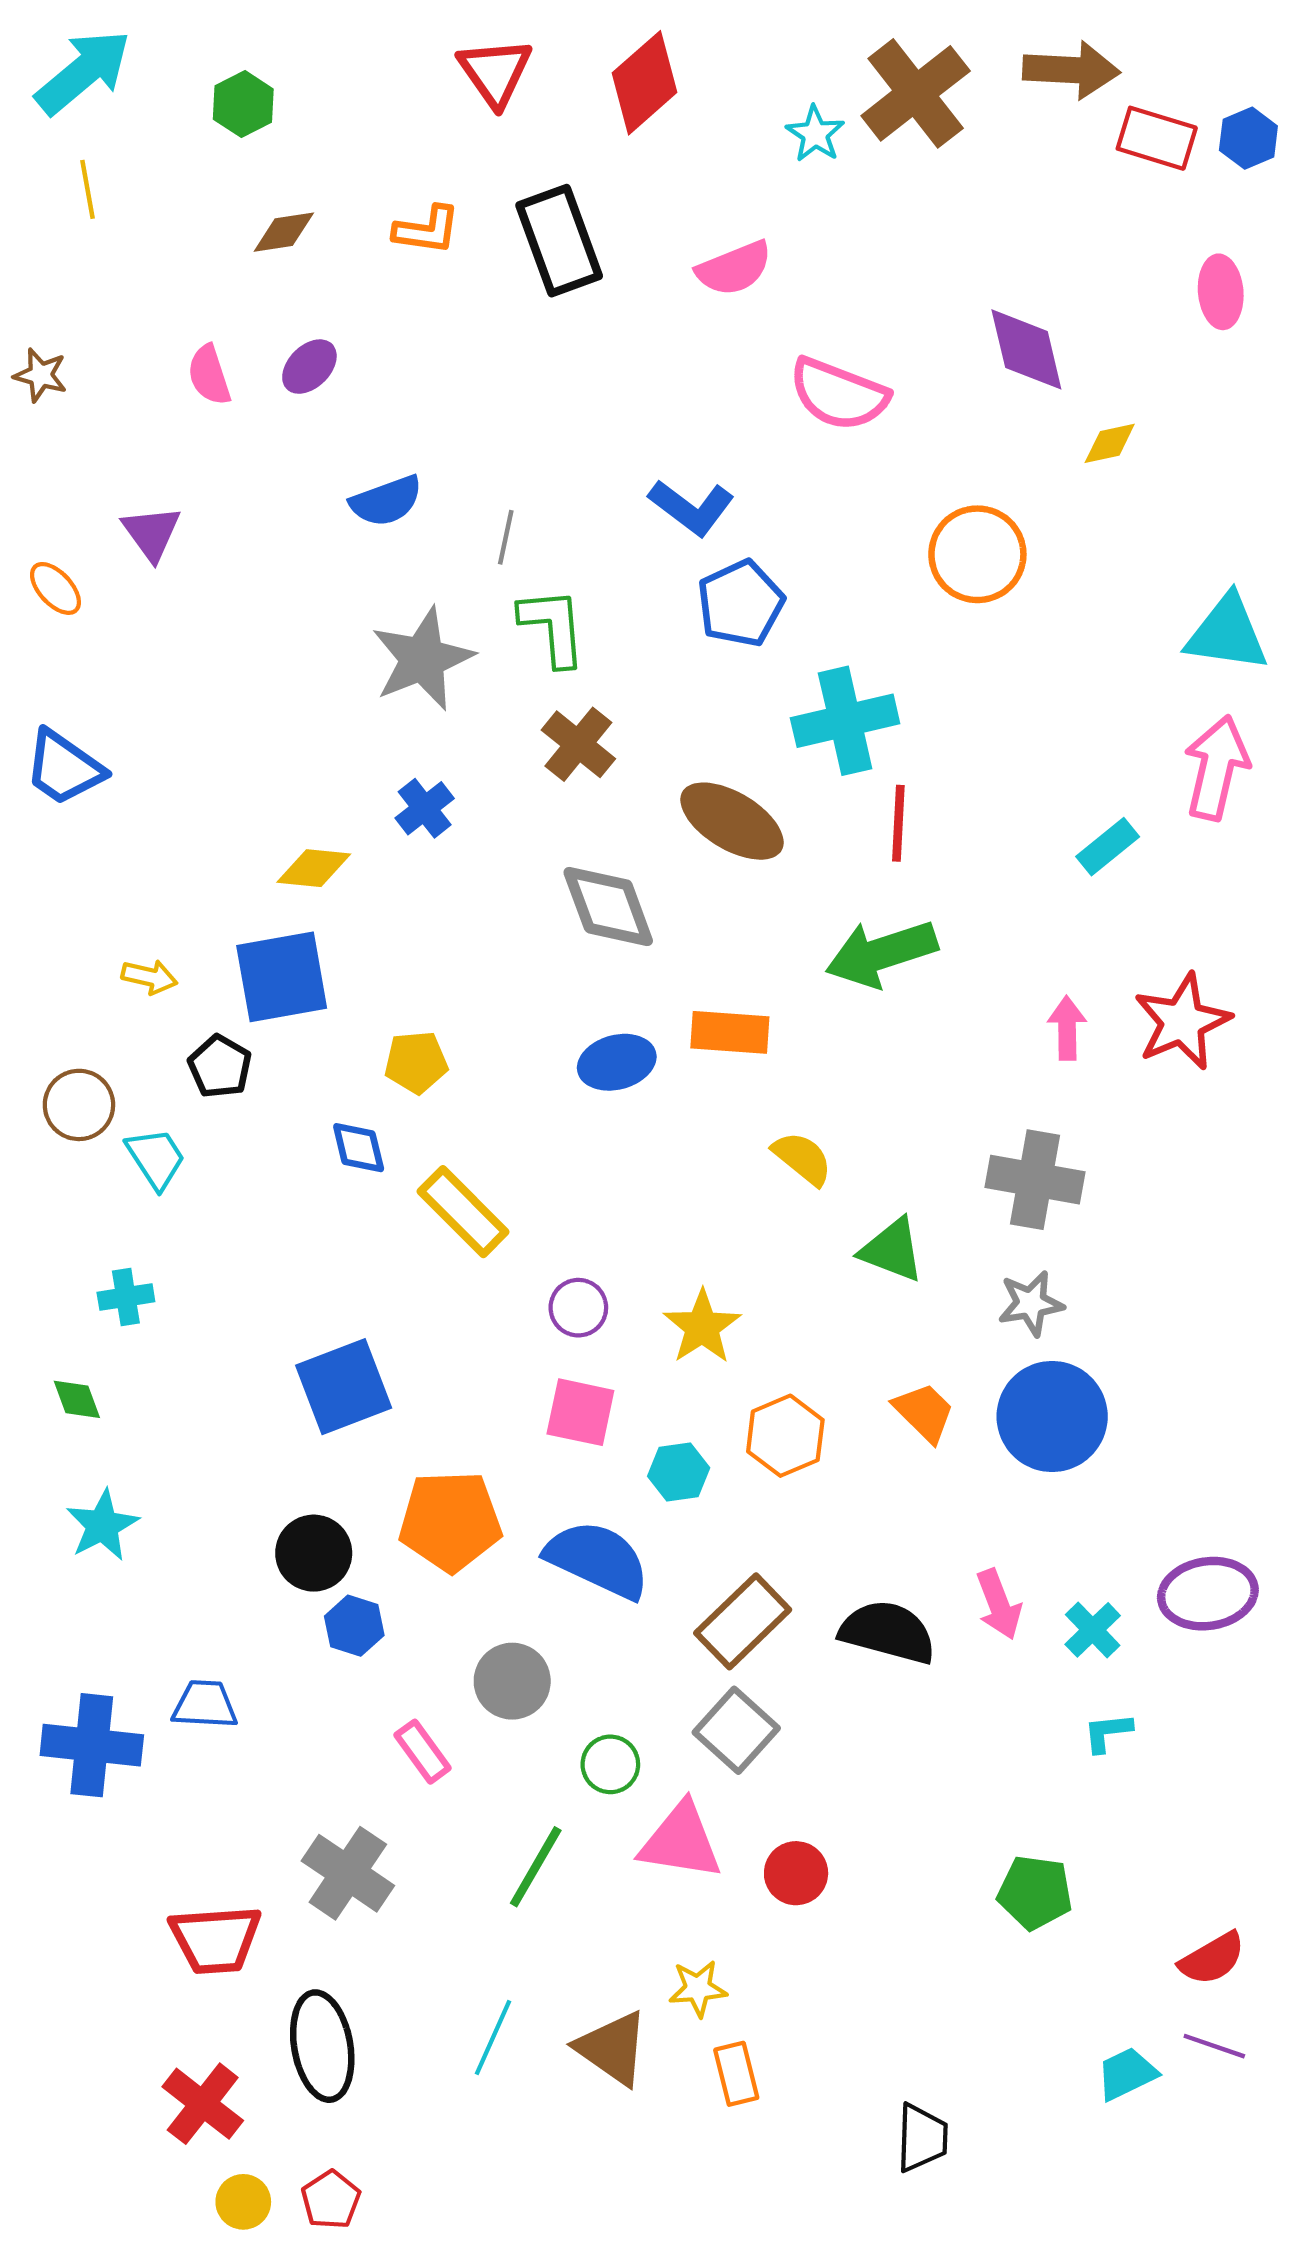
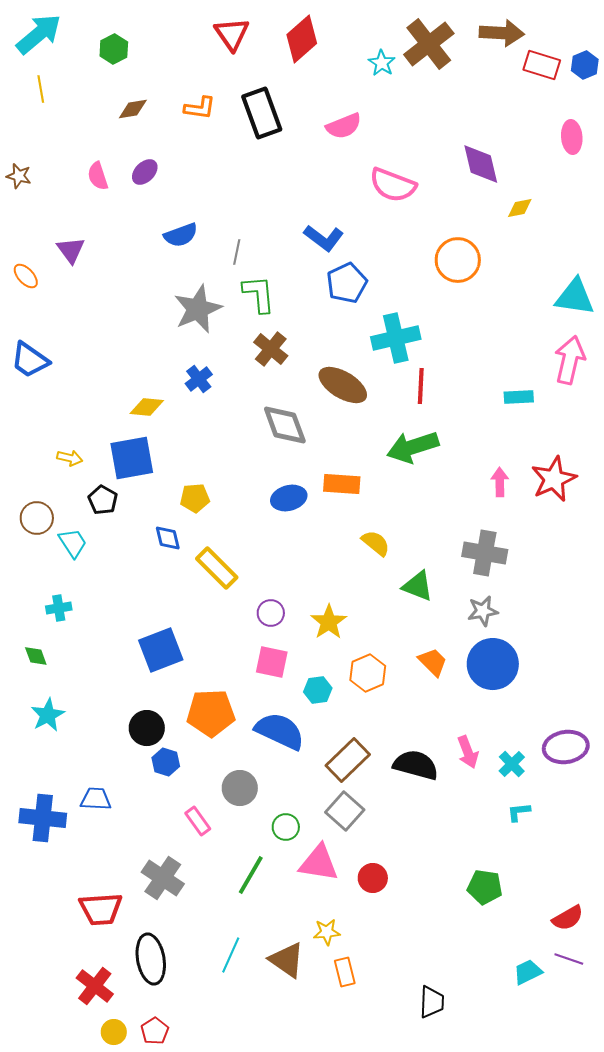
cyan rectangle: (1108, 847) -> (519, 397), turned 36

